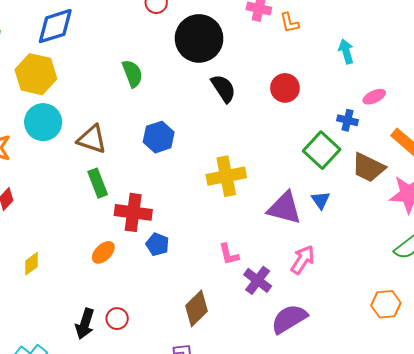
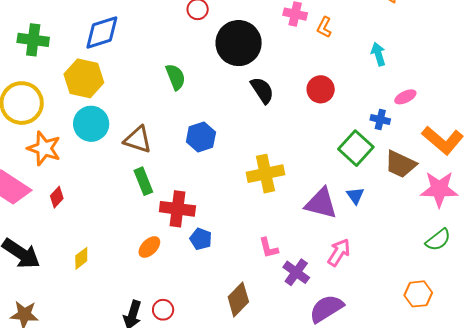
orange L-shape: (289, 23) -> (324, 27), turned 40

